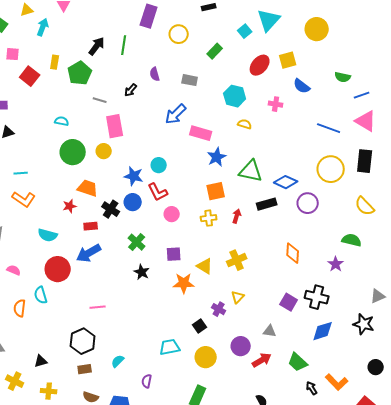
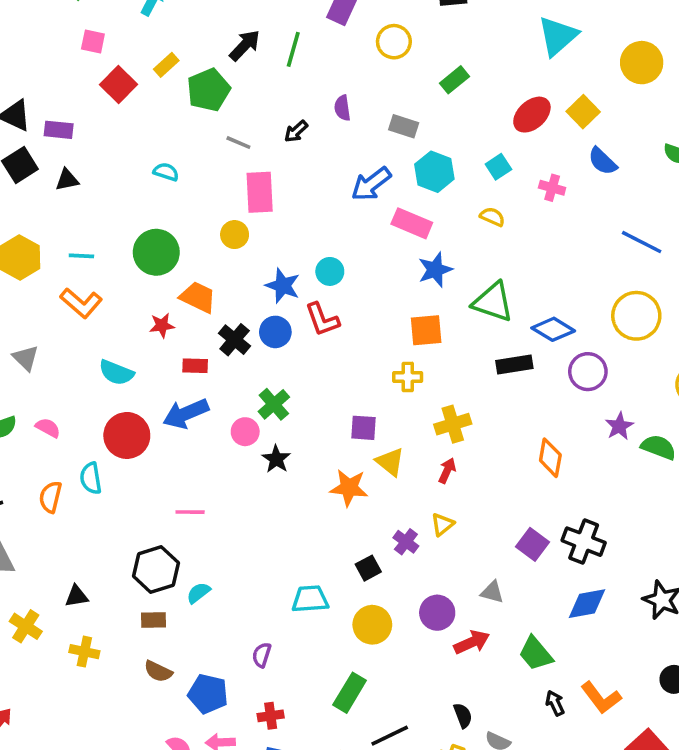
cyan square: (245, 31) -> (498, 167), moved
yellow square: (288, 60) -> (583, 112), turned -36
yellow rectangle: (55, 62) -> (166, 65), turned 32
cyan hexagon: (235, 96) -> (434, 172), moved
green circle: (73, 152) -> (156, 252), moved
pink circle: (172, 214) -> (245, 432), moved
red arrow: (237, 216) -> (447, 471), moved
purple square: (174, 254) -> (363, 428), moved
yellow cross: (237, 260) -> (453, 424), moved
purple star: (336, 264) -> (619, 426), moved
cyan semicircle: (118, 361) -> (198, 593), moved

